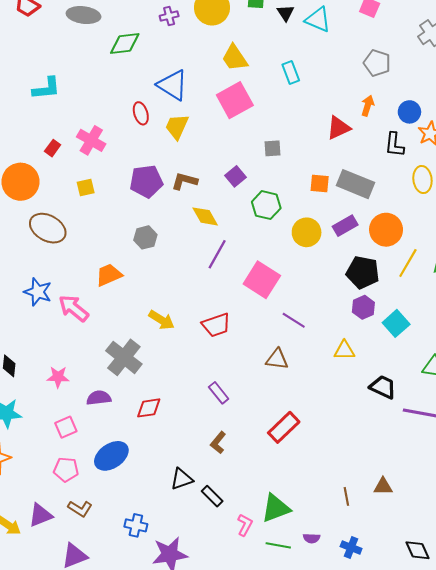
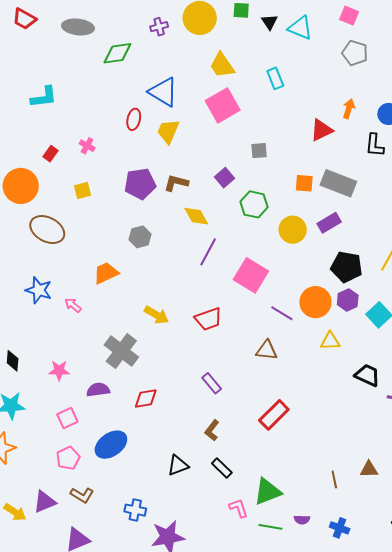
gray pentagon: (377, 63) -> (355, 53), moved
red ellipse: (141, 113) -> (134, 119), turned 30
pink cross: (91, 140) -> (87, 146), size x0.6
orange circle: (386, 230) -> (315, 302), moved
pink arrow: (74, 308) -> (73, 305), size x0.6
pink pentagon: (66, 469) -> (68, 458), turned -30
black rectangle: (212, 496) -> (222, 468), moved
pink L-shape: (245, 525) -> (239, 508), turned -45

